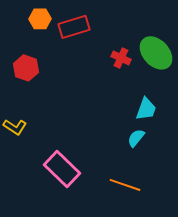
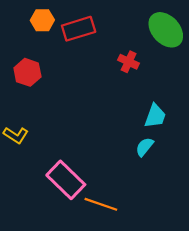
green ellipse: (156, 53) -> (166, 30), moved
orange line: (125, 185) -> (101, 204), moved

